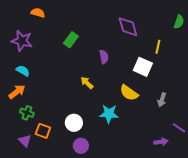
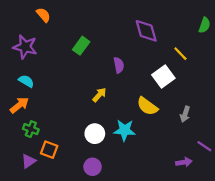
orange semicircle: (38, 13) -> (43, 15), turned 32
yellow line: (158, 47) -> (180, 54), turned -56
white square: (143, 67) -> (163, 77), turned 30
yellow arrow: (87, 83) -> (99, 95), turned 88
white circle: (74, 123) -> (95, 134), moved
purple triangle: (25, 141) -> (29, 161), turned 40

